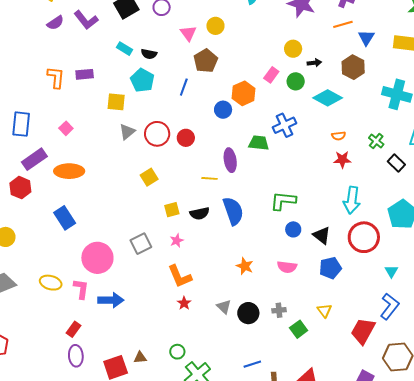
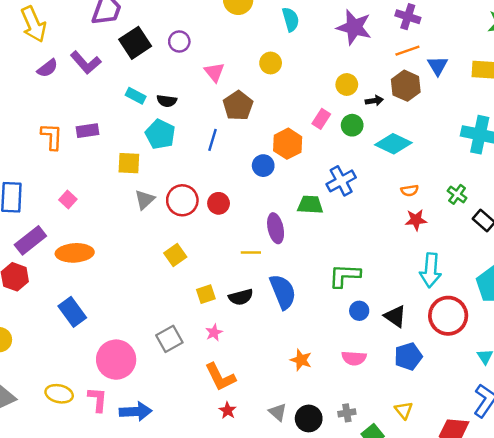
yellow circle: (215, 26) -> (271, 63), moved
brown hexagon: (353, 67) -> (406, 86), moved

